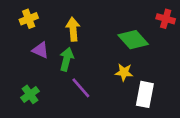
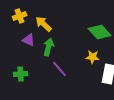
yellow arrow: (73, 29) -> (44, 24), moved, turned -42
green cross: (30, 94) -> (21, 74), turned 32

